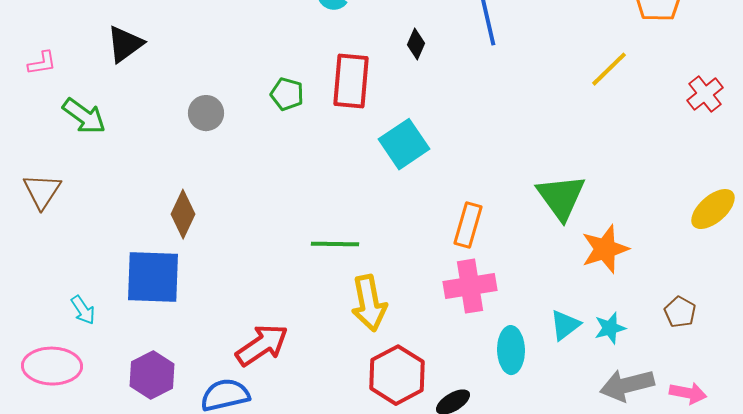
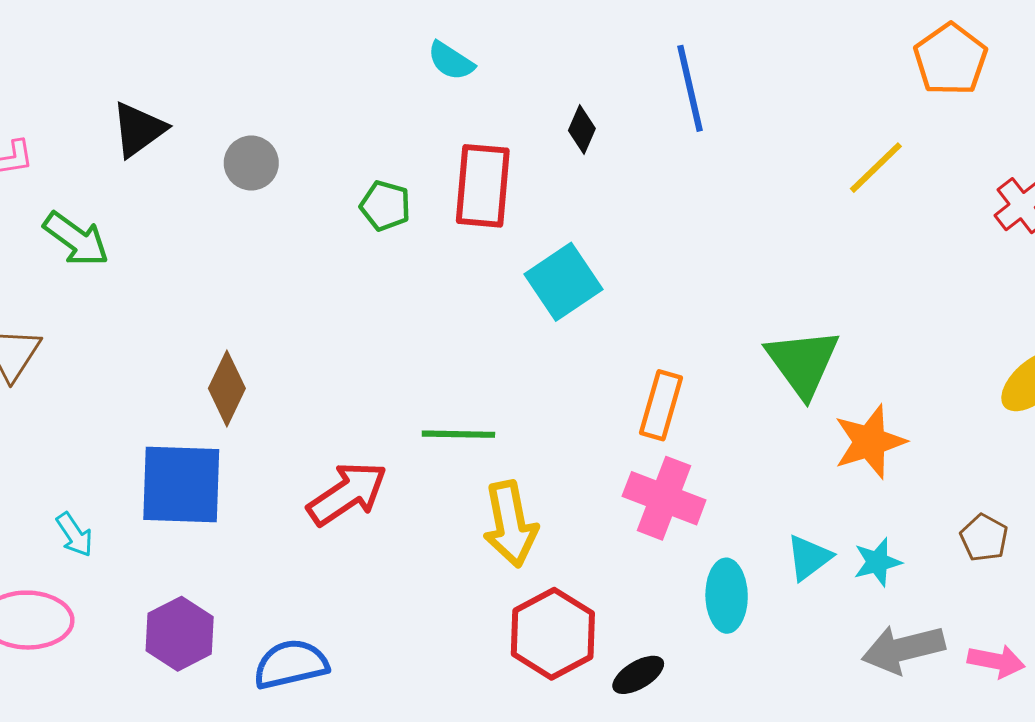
gray circle: (206, 113) -> (251, 163), moved
pink cross: (470, 286) -> (664, 498), turned 30
red arrow: (262, 345) -> (347, 494), moved

